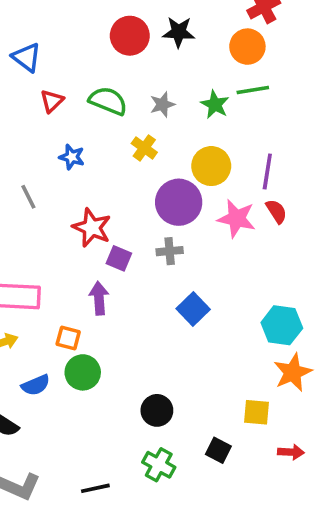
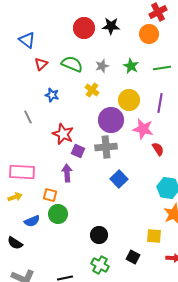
green line: (253, 90) -> (162, 68), moved
red semicircle: (276, 211) -> (158, 149), moved
gray cross: (170, 251) -> (106, 147), size x1.5

